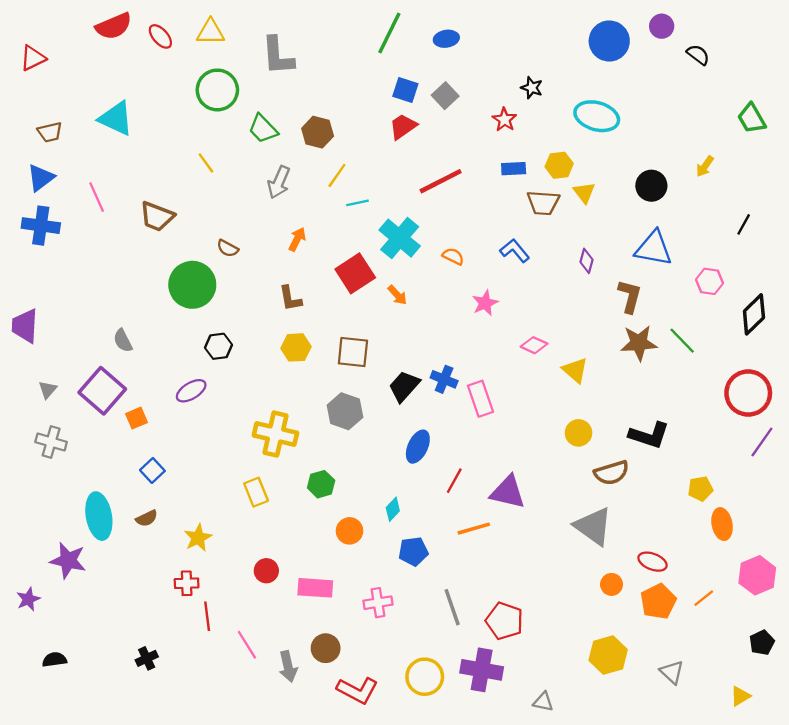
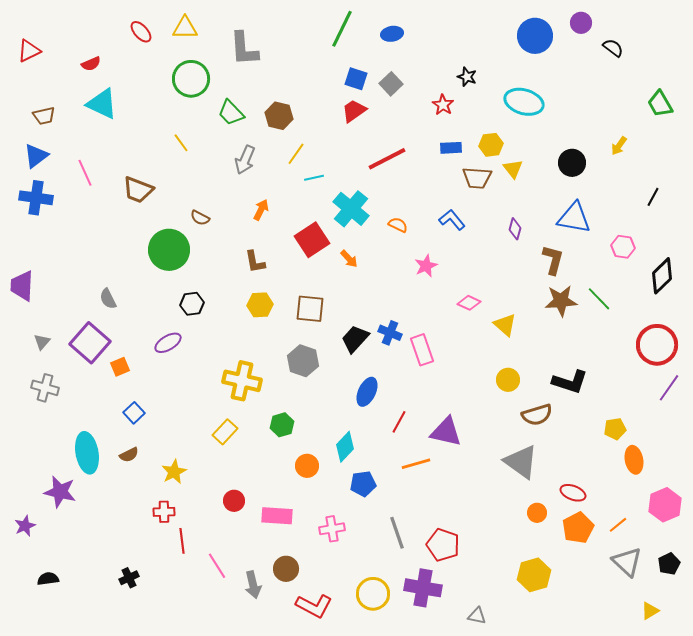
red semicircle: (114, 26) -> (91, 64), moved, size x0.6
yellow rectangle: (256, 492) -> (225, 432), turned 65
cyan diamond: (393, 509) -> (345, 447), size x1.4
gray triangle: (672, 672) -> (627, 562), moved, size x1.4

